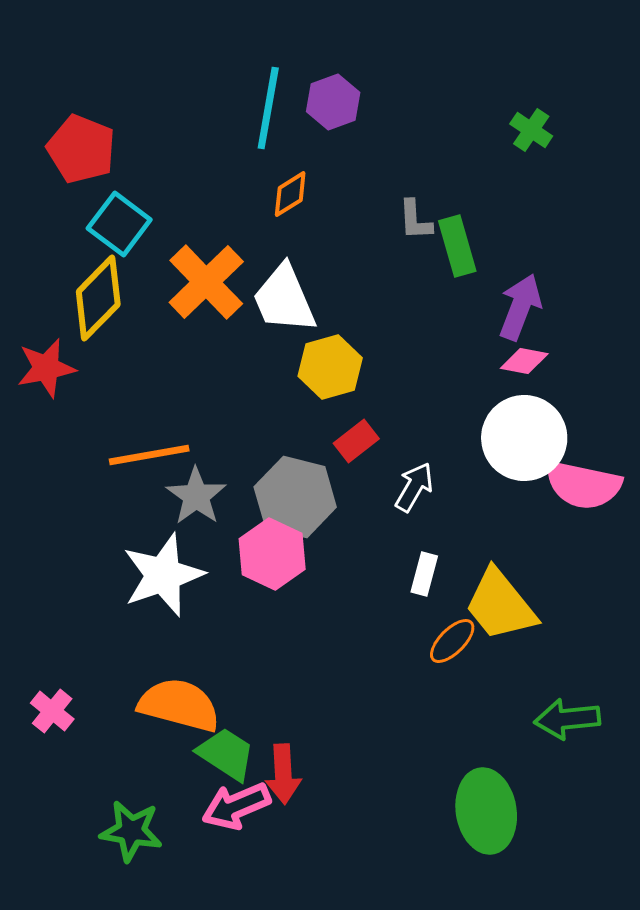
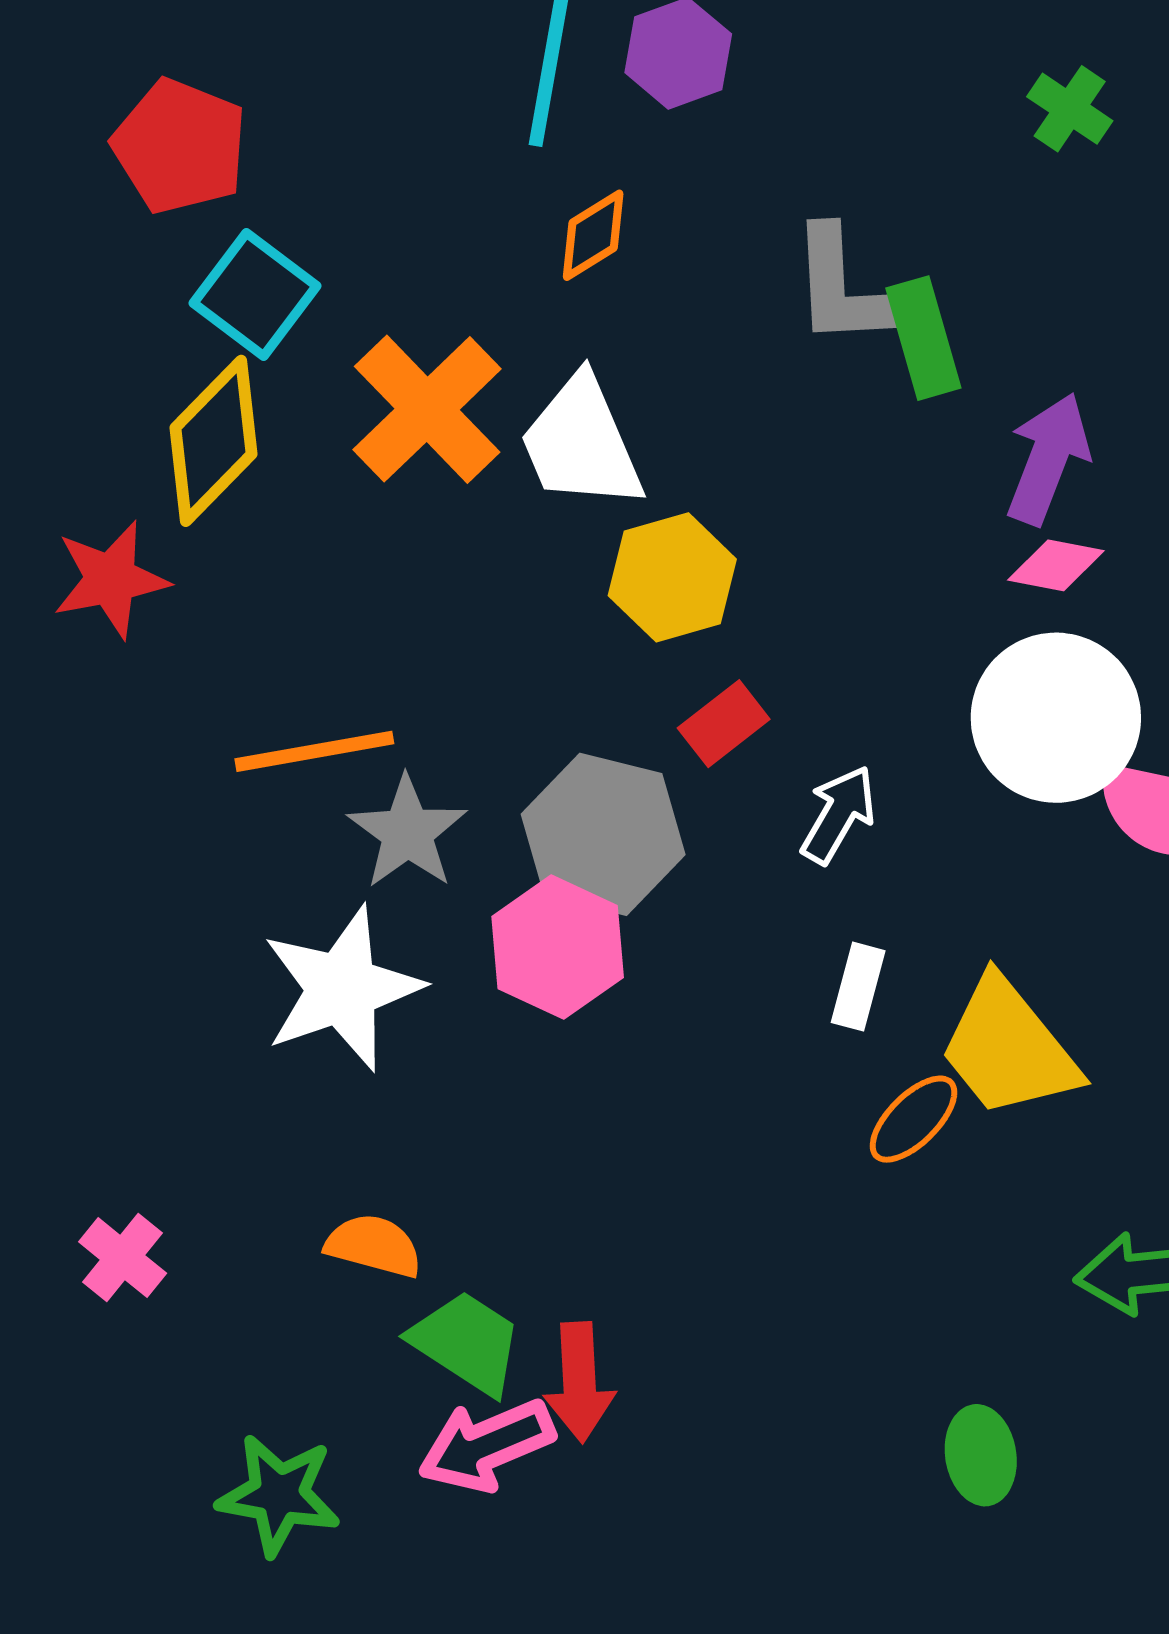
gray L-shape: (415, 220) -> (840, 287), size x1.5
orange semicircle: (179, 705) -> (374, 1246), size x0.6
green ellipse: (486, 811) -> (981, 1455), size x0.6

